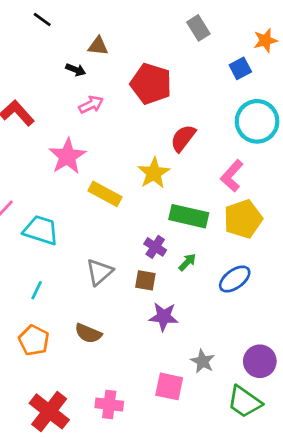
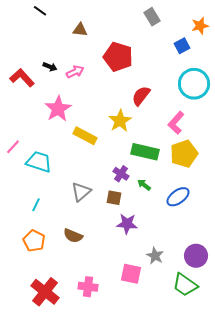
black arrow: (76, 70) -> (50, 67), moved
green arrow: (187, 262) -> (144, 185), turned -96

